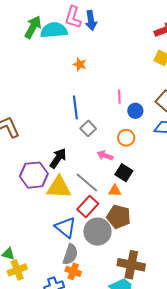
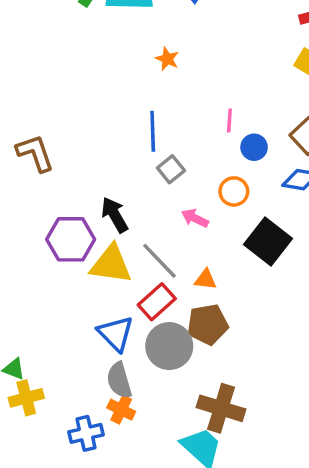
black arrow: (58, 158) -> (115, 215), turned -70
black square: (124, 173) -> (268, 241), moved, size x1.5
brown pentagon: (119, 217) -> (208, 324), turned -30
gray semicircle: (70, 254) -> (119, 380), turned 140

